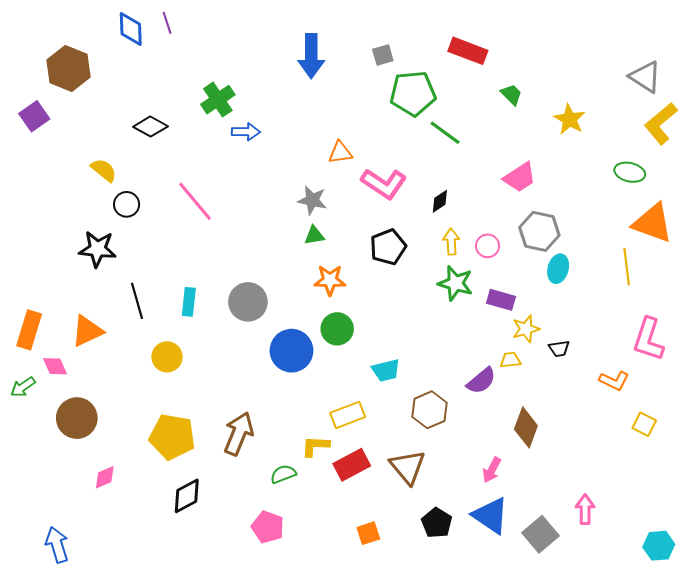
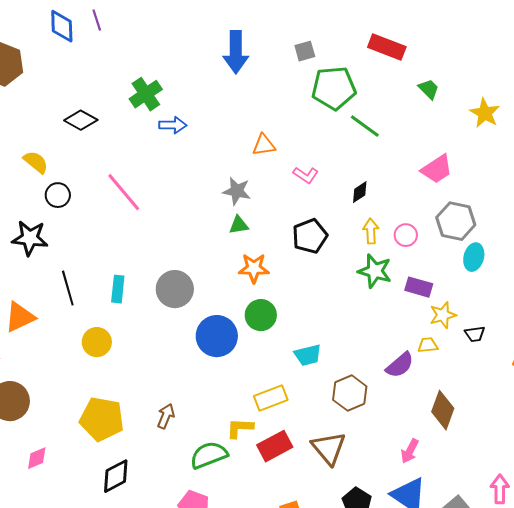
pink L-shape: (384, 184) -> (306, 175), size x0.6
brown arrow: (239, 434) -> (166, 416), size x0.6
green semicircle: (283, 474) -> (209, 455), size x1.5

